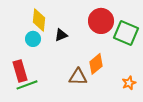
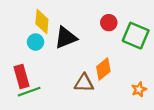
red circle: (101, 21) -> (109, 23), size x0.6
black triangle: (61, 35) -> (66, 38), size x1.6

